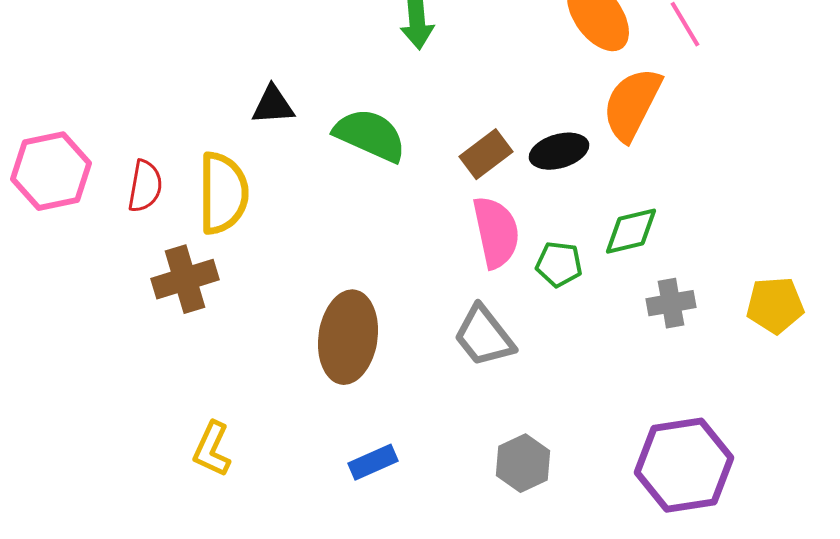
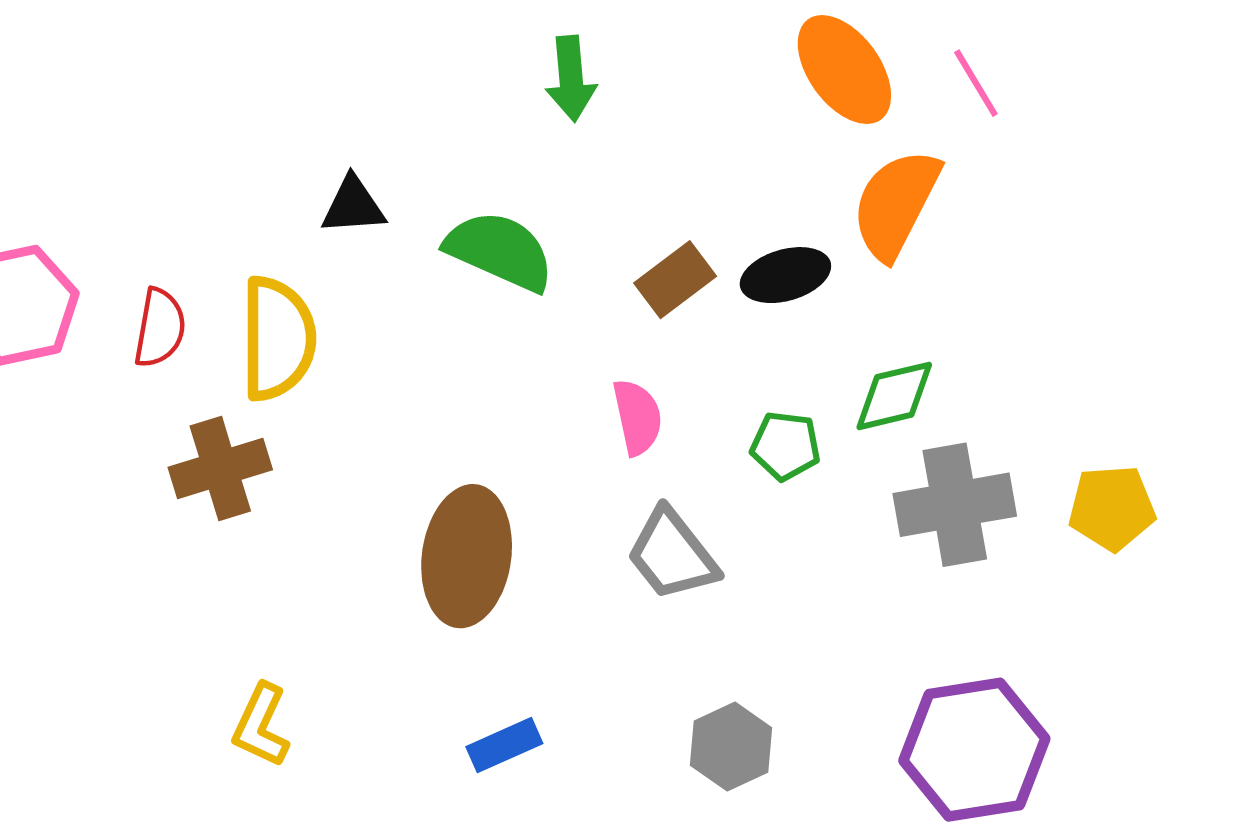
pink semicircle: (496, 232) -> (637, 417), moved, size x0.7
gray cross: (671, 303) -> (955, 505), size x1.6

